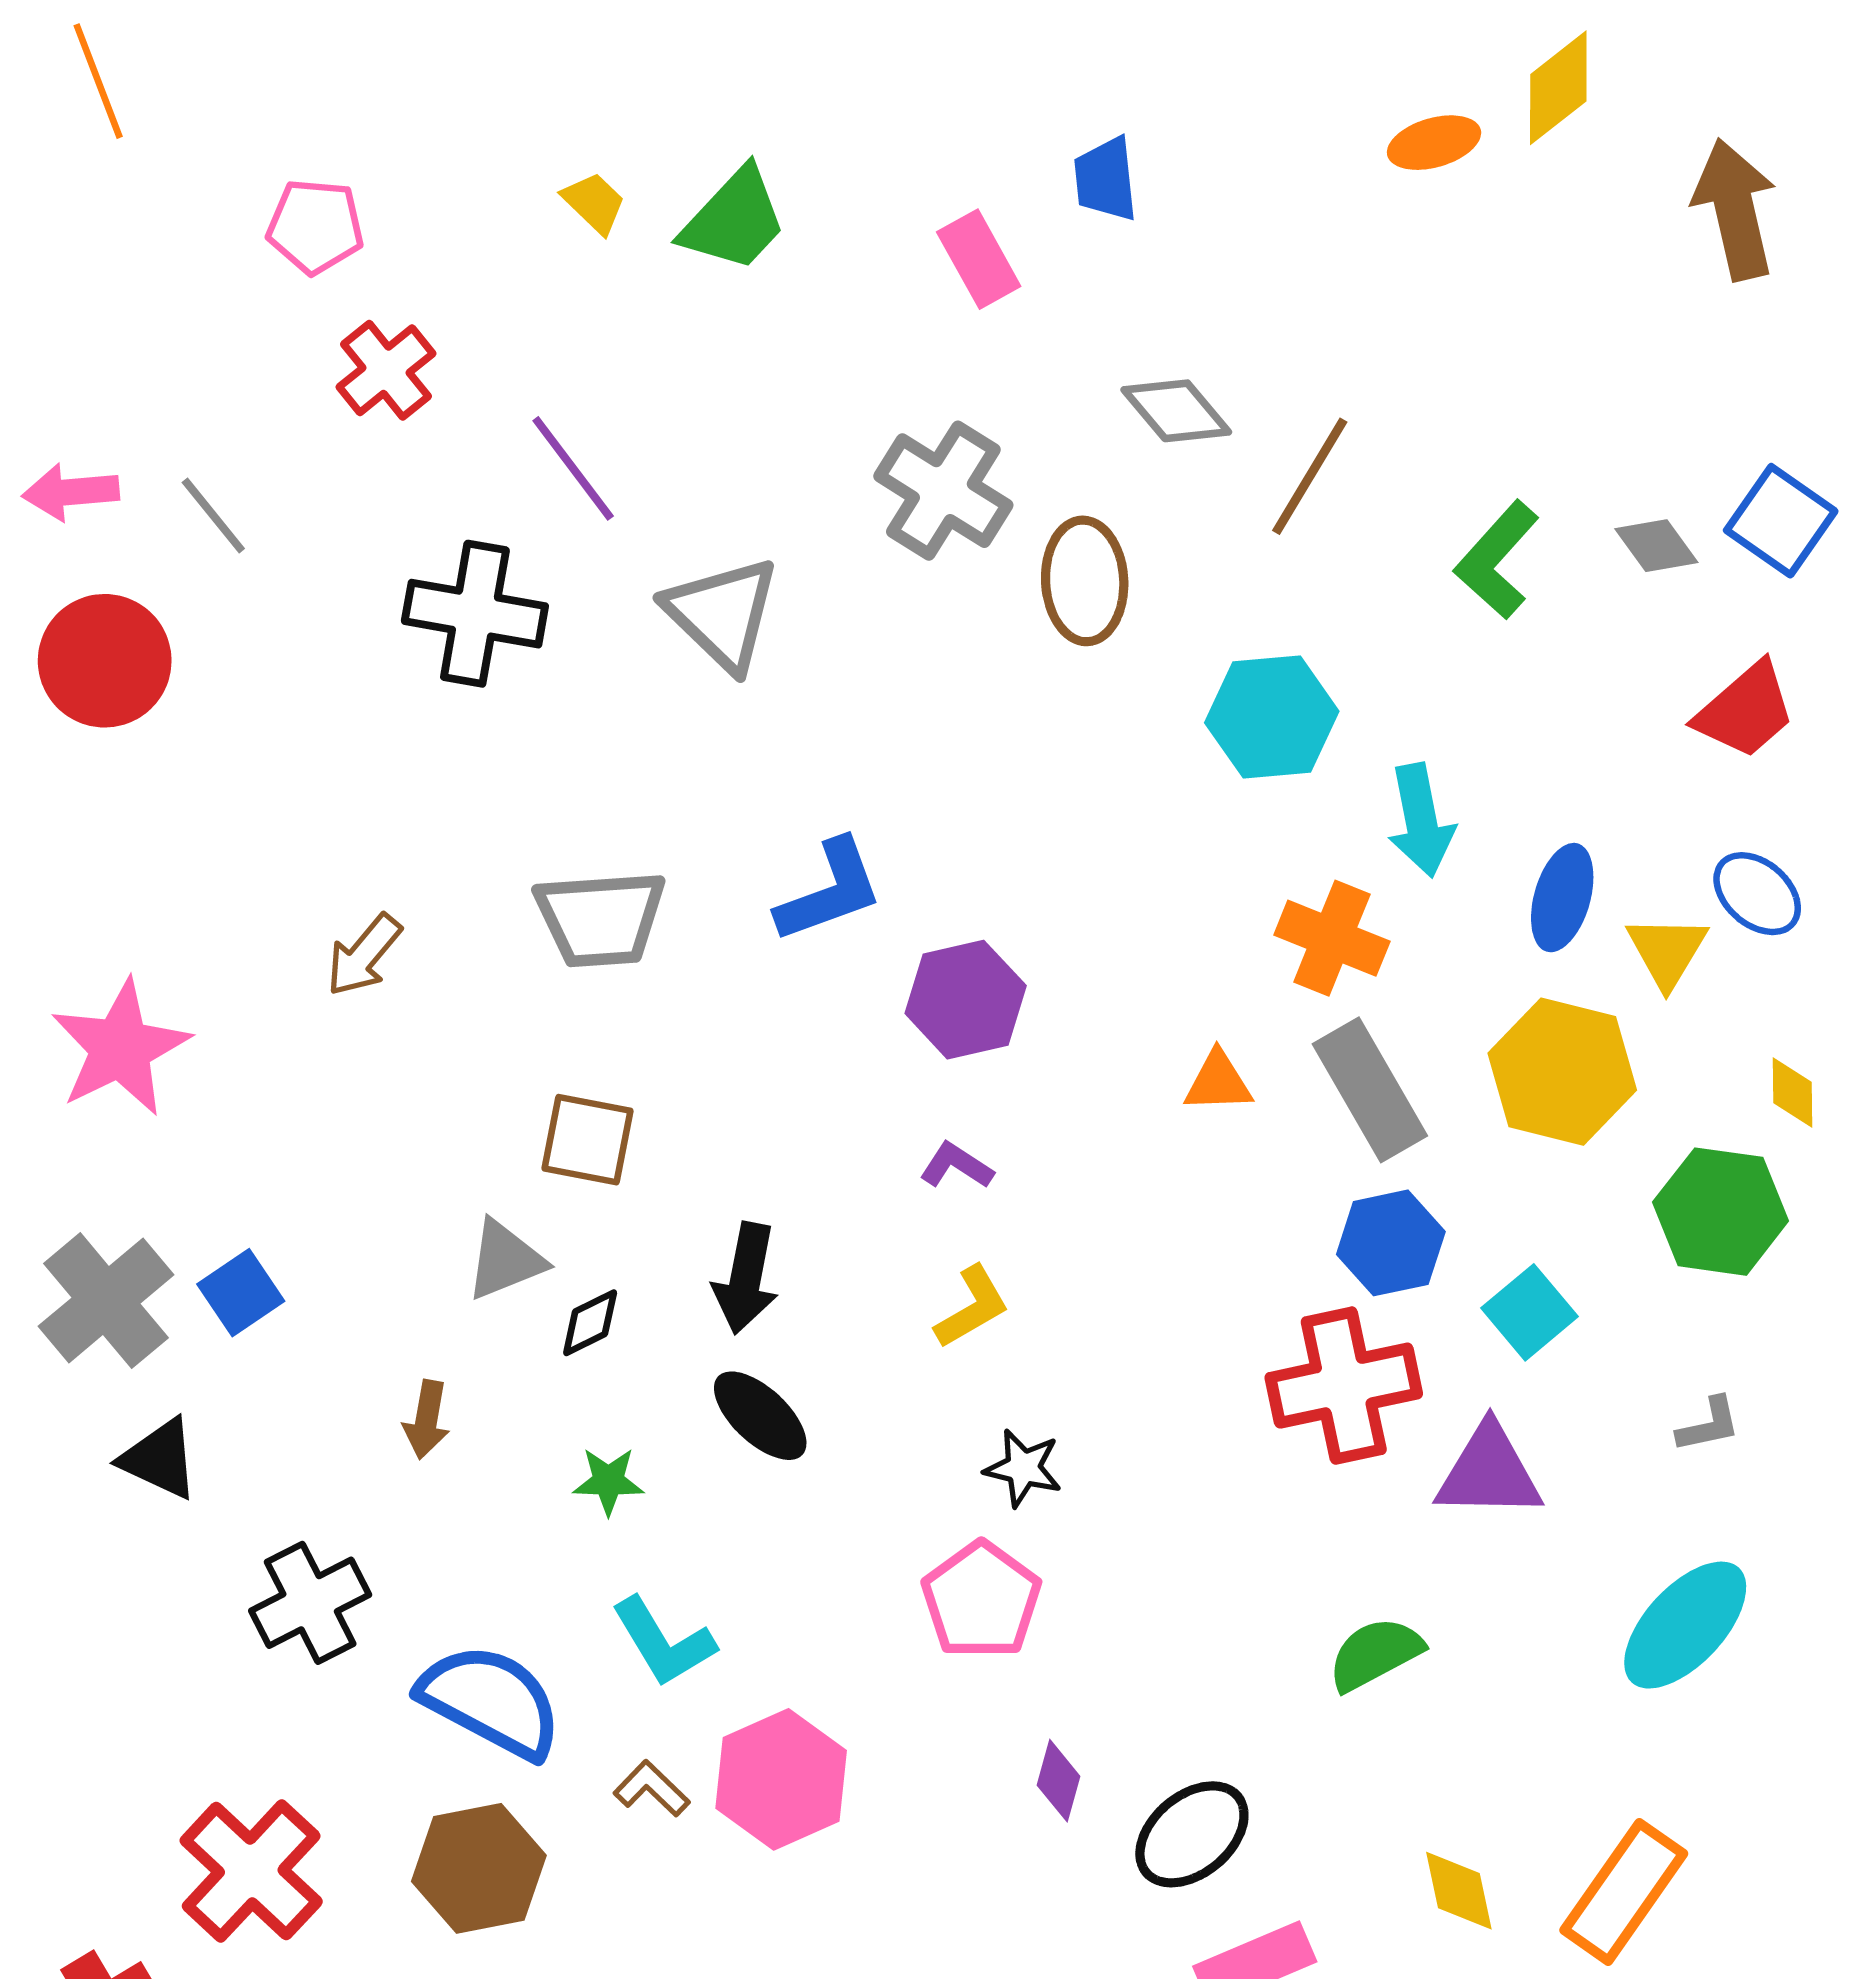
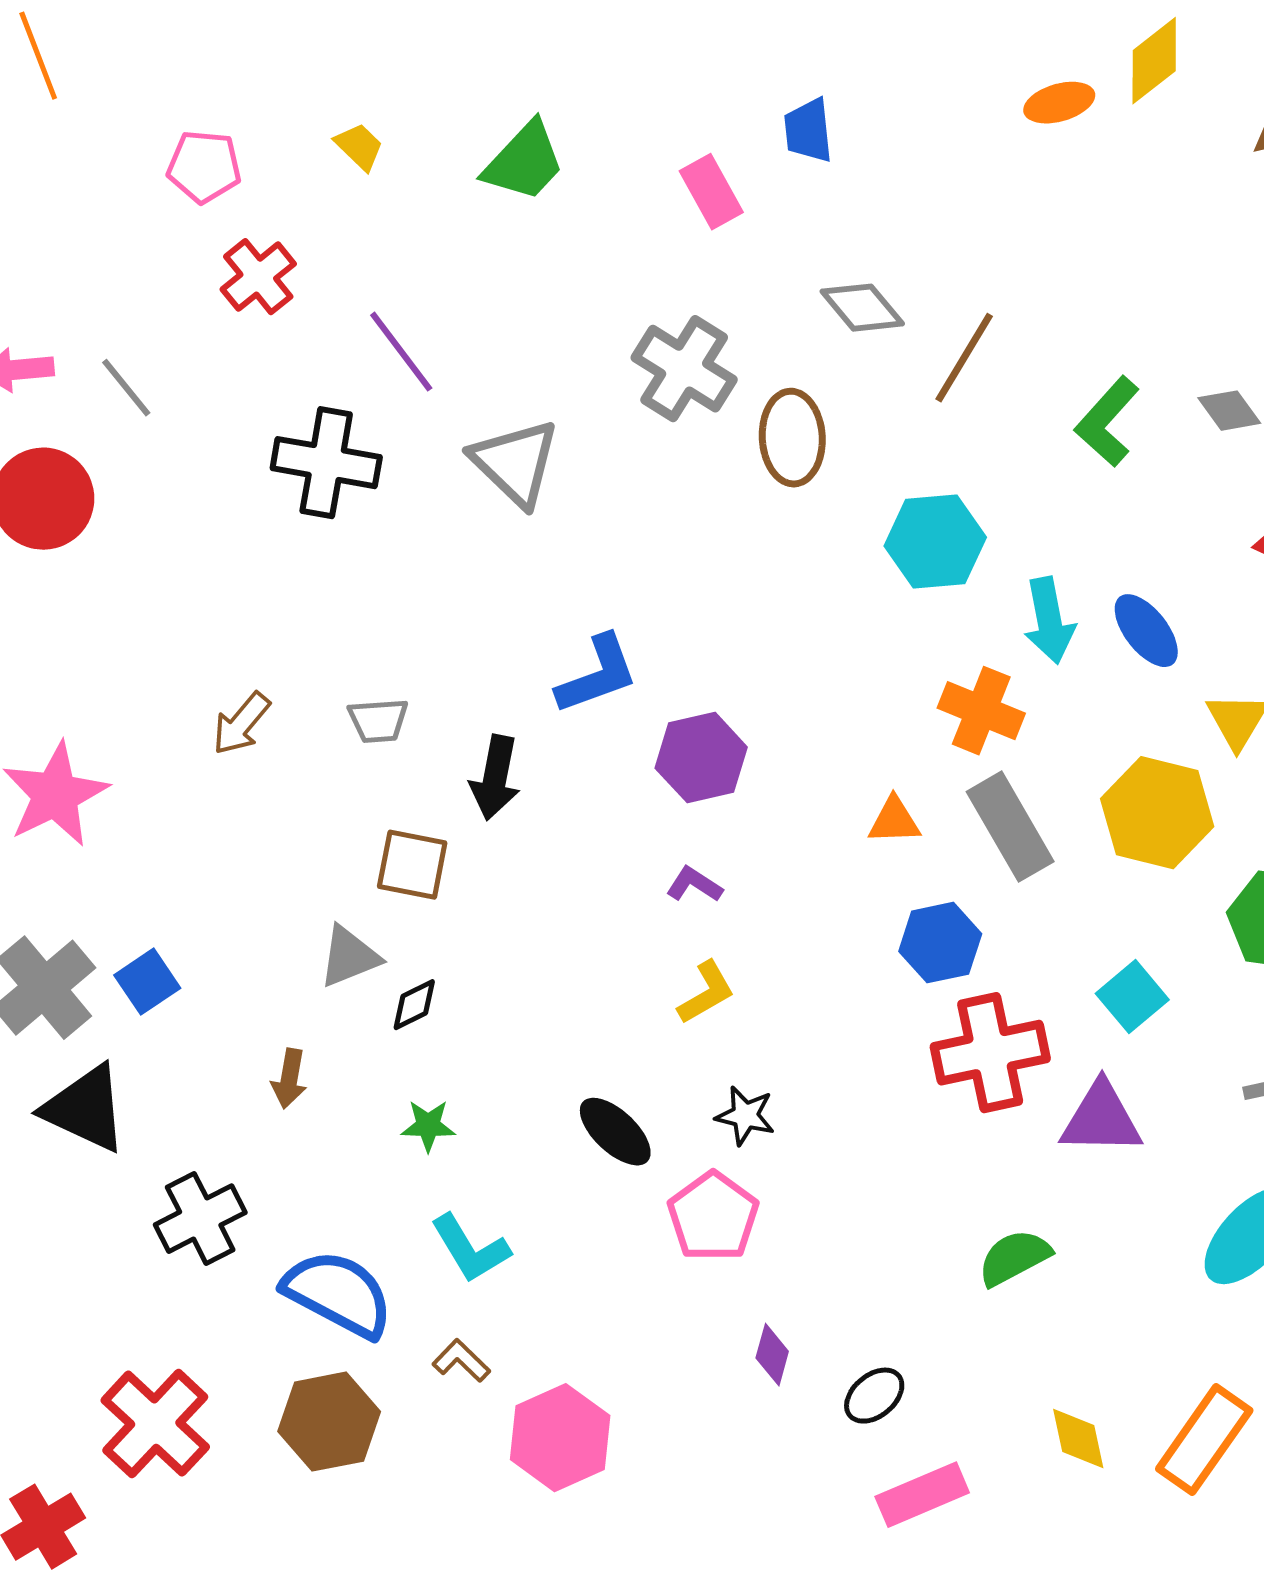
yellow trapezoid: (594, 203) -> (359, 147), moved
blue ellipse: (1562, 898) -> (1146, 631), moved, turned -54
gray trapezoid: (601, 918) -> (378, 721), moved, size x0.6
blue hexagon: (1391, 1243) -> (940, 943), moved
black arrow: (746, 1278) -> (495, 778), moved
black ellipse: (760, 1416) -> (615, 1132), moved
black triangle: (160, 1459) -> (85, 1109), size x1.4
pink hexagon: (781, 1779) -> (560, 1438), moved
black ellipse: (1192, 1834) -> (874, 1396), size x0.7

